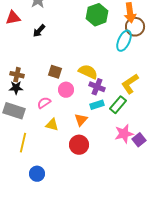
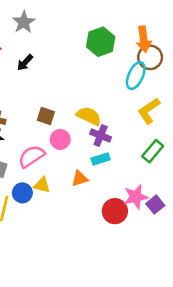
yellow L-shape: (130, 84) -> (149, 111), moved
pink semicircle: (44, 103) -> (31, 156), size x1.5
green rectangle: (118, 105) -> (153, 151), moved
orange triangle: (81, 120) -> (80, 179), turned 32
red circle: (79, 145) -> (115, 211), moved
blue circle: (37, 174) -> (22, 193), moved

